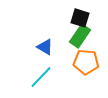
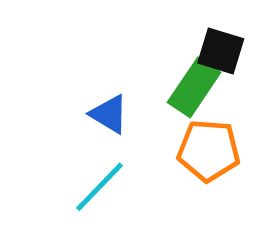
black square: (80, 18) -> (221, 51), moved

